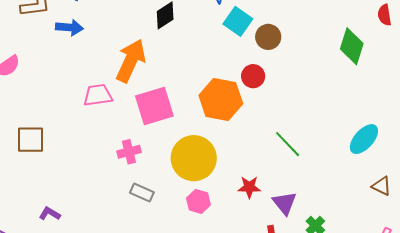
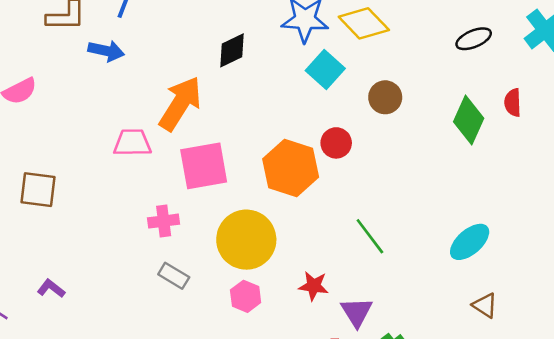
red semicircle: (384, 15) -> (513, 103), moved
brown circle: (268, 37) -> (385, 97), moved

